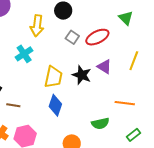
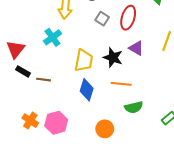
red ellipse: (97, 37) -> (128, 18), turned -45
orange line: (125, 103) -> (121, 84), moved
brown line: (13, 105) -> (43, 80), moved

